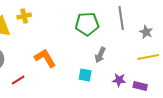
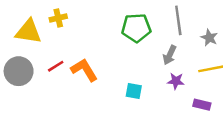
gray arrow: (100, 55) -> (170, 55), moved
red line: (18, 80) -> (56, 66), moved
purple star: (119, 80) -> (176, 81), moved

